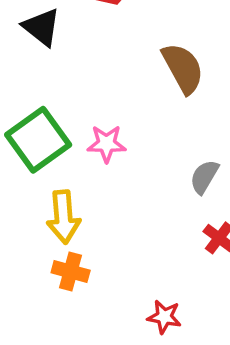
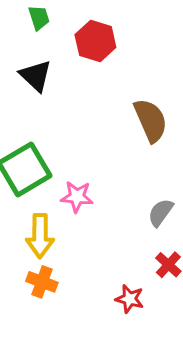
pink star: (107, 144) -> (77, 197), moved
red star: (164, 317) -> (130, 299), moved

